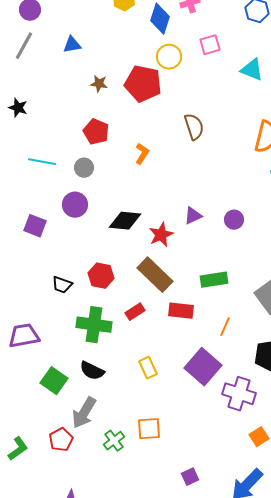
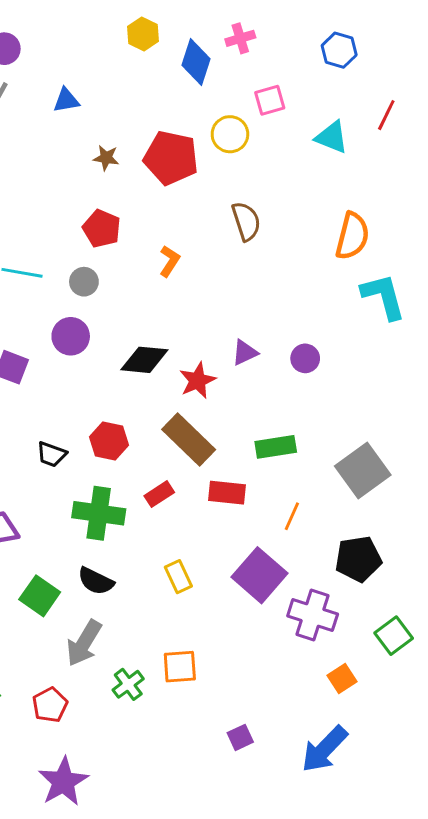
yellow circle: (169, 57) -> (230, 134), moved
red pentagon: (61, 440) -> (50, 705), moved

